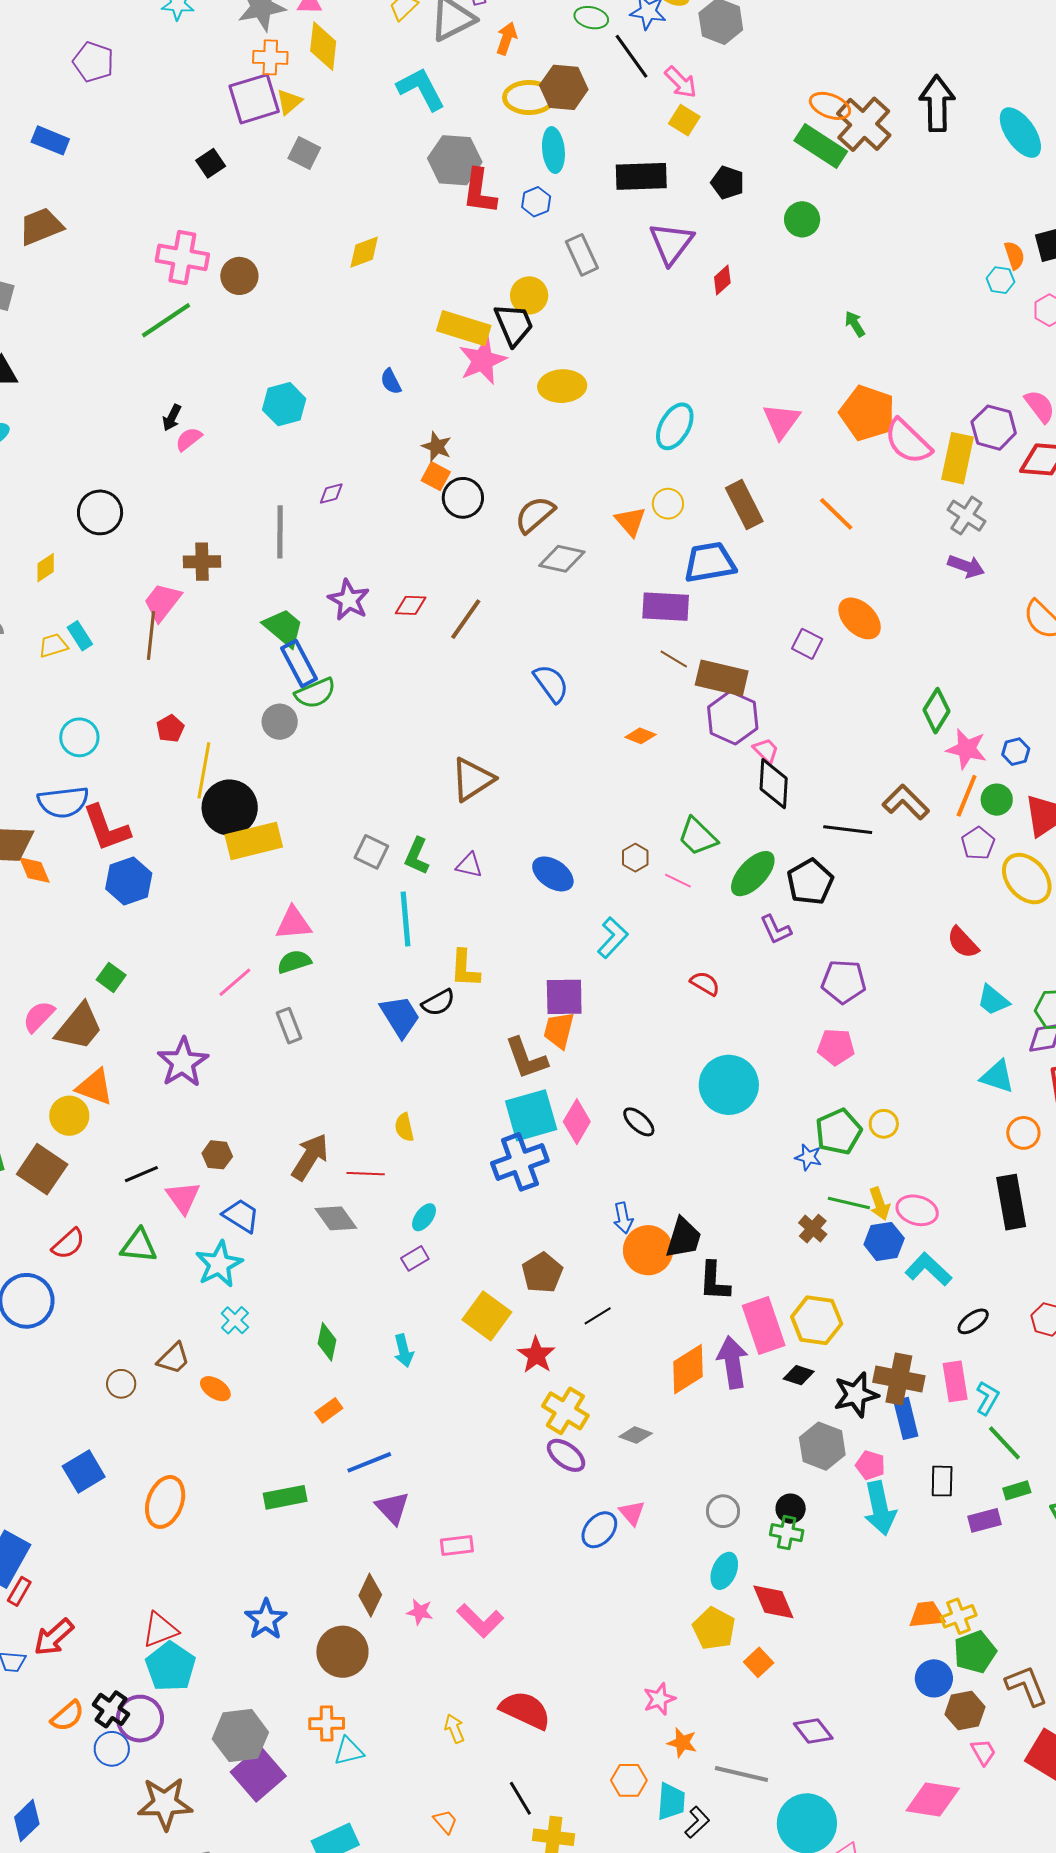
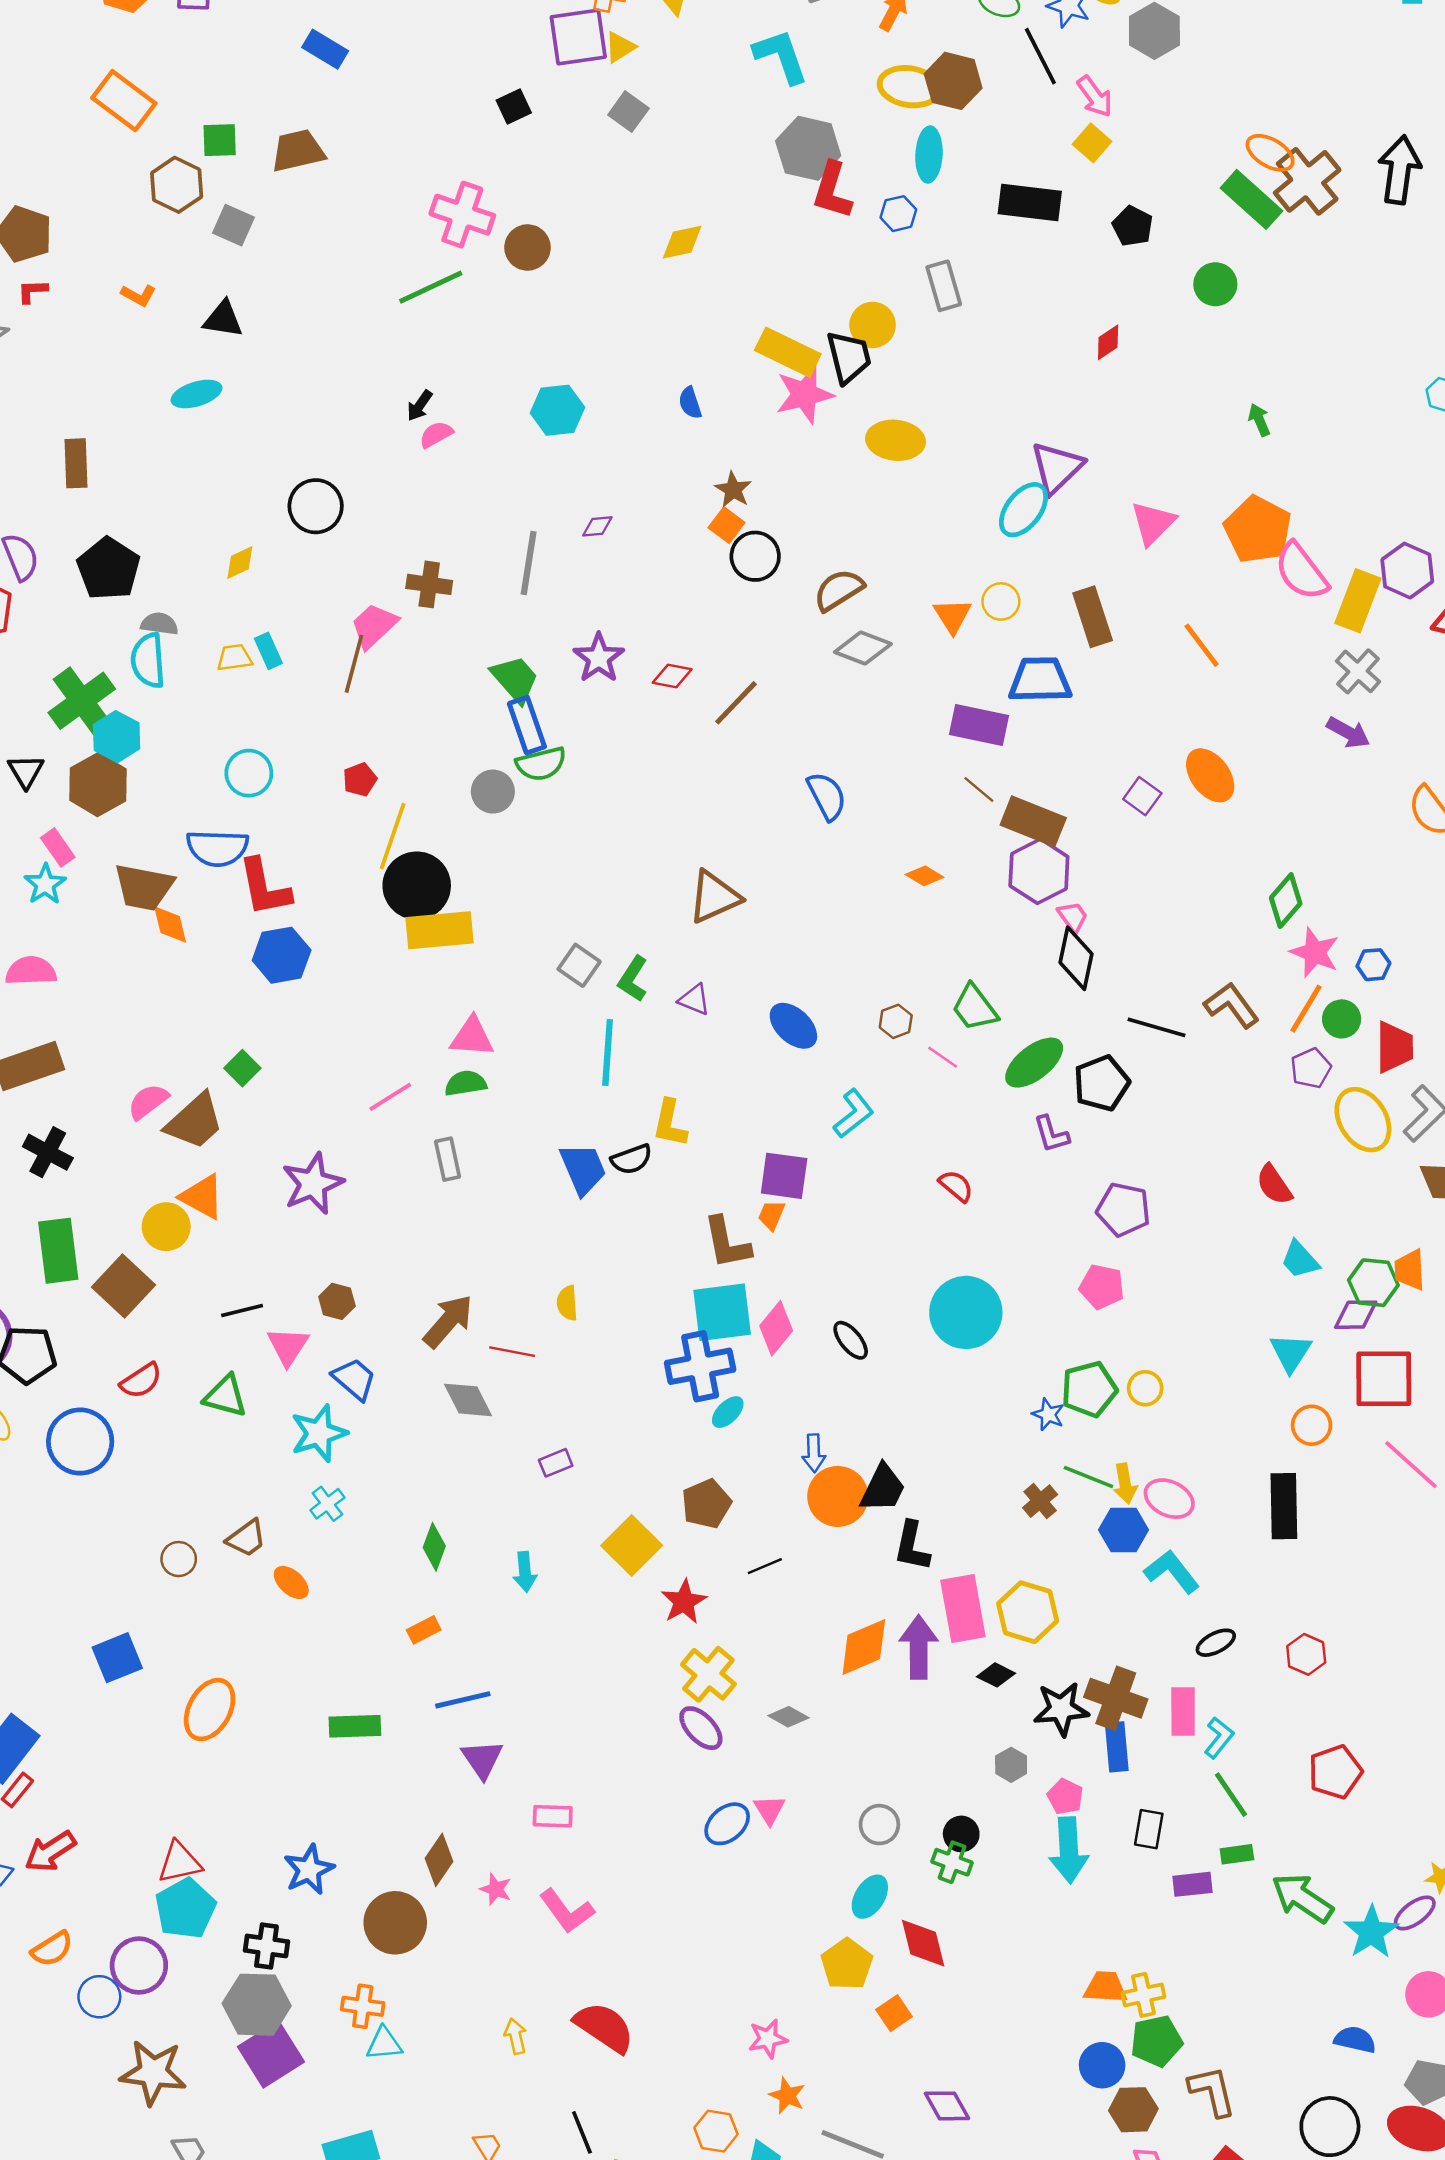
purple triangle: (671, 243) -> (1057, 468), moved
orange trapezoid: (559, 1030) -> (771, 1215), size x0.7
cyan triangle: (997, 1077) -> (1291, 1352), turned 36
cyan ellipse: (424, 1217) -> (728, 1412), moved
gray hexagon: (822, 1446) -> (1011, 1765), size x0.6
black cross: (111, 1709) -> (266, 1946), moved, turned -36

